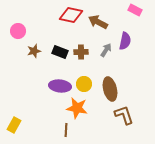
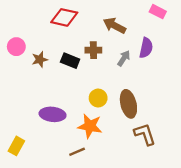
red diamond: (71, 15) -> (64, 17), moved
pink circle: (18, 31) -> (16, 47), moved
brown cross: (81, 52) -> (93, 50), moved
purple ellipse: (60, 86) -> (53, 114), moved
brown line: (66, 130) -> (77, 152), turned 64

